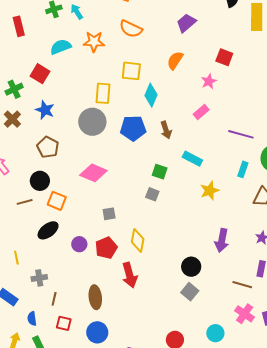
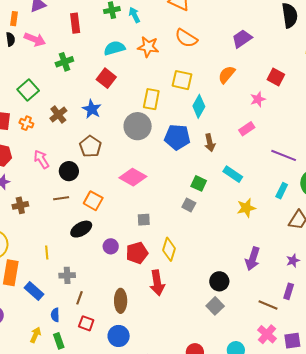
red square: (40, 74) -> (106, 78), moved
green cross: (14, 89) -> (64, 62), moved
black circle: (40, 181) -> (69, 171), moved

